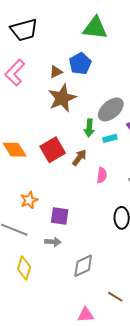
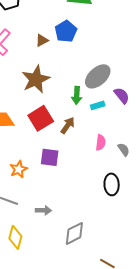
brown star: (62, 98) -> (36, 79), moved
pink semicircle: (102, 175) -> (101, 142), moved
purple square: (60, 216) -> (50, 157), moved

